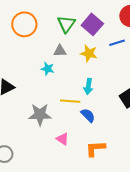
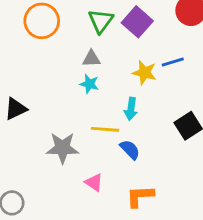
blue line: (117, 43) -> (173, 62), moved
yellow star: (89, 53) -> (144, 73), moved
cyan star: (48, 69) -> (89, 84), moved

